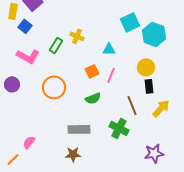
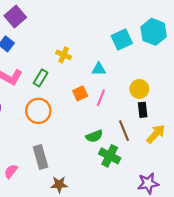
cyan hexagon: (154, 34) -> (154, 32), moved
green rectangle: (56, 45) -> (41, 78), moved
green semicircle: (93, 98) -> (94, 136), moved
gray rectangle: (79, 129) -> (41, 157), moved, turned 75

